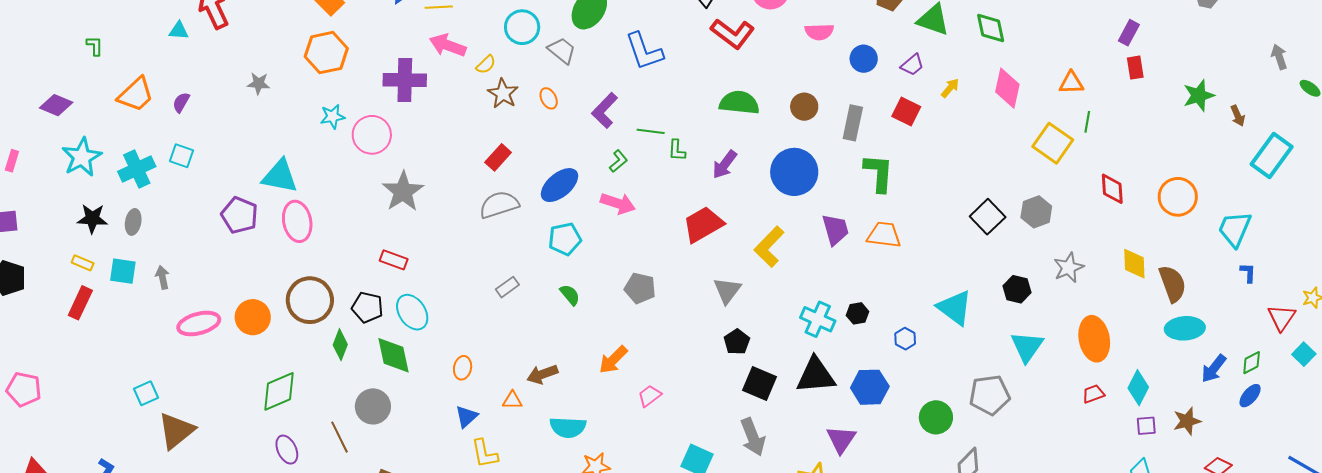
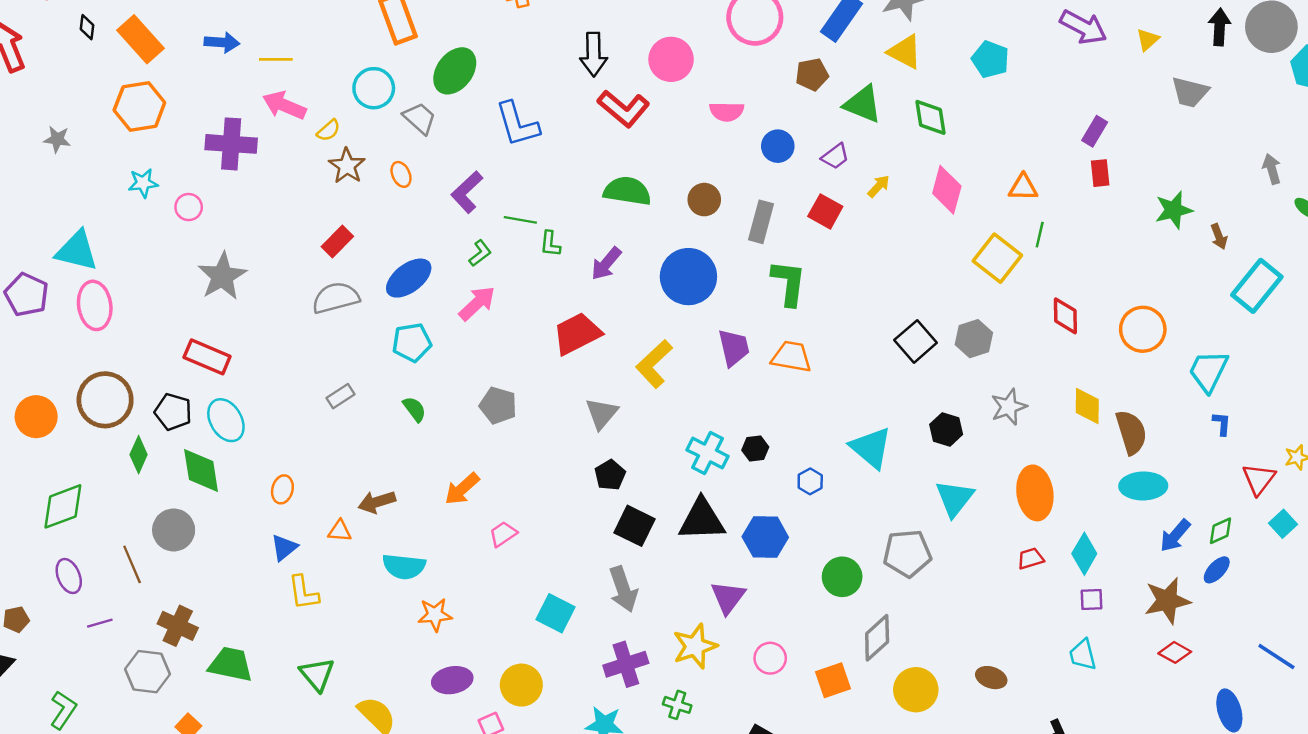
pink circle: (372, 135) -> (189, 207), size x0.6
pink arrow: (618, 203) -> (477, 303), turned -64
red rectangle: (394, 260) -> (207, 357), size x1.4
brown star: (1187, 421) -> (1167, 601), moved, size x1.4

